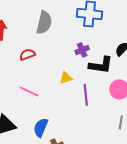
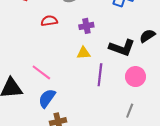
purple cross: (82, 50) -> (86, 26), moved
pink line: (29, 92) -> (41, 72), moved

